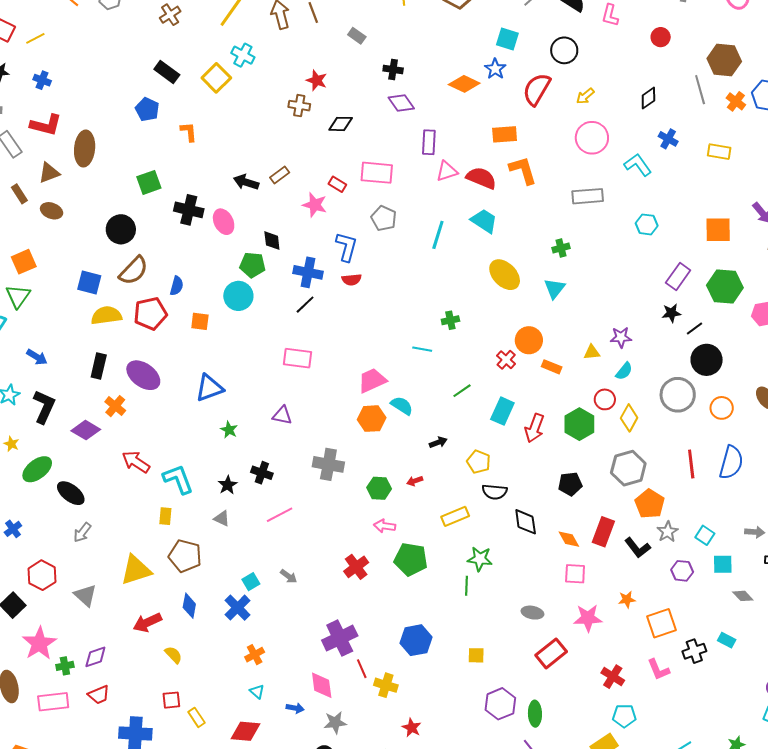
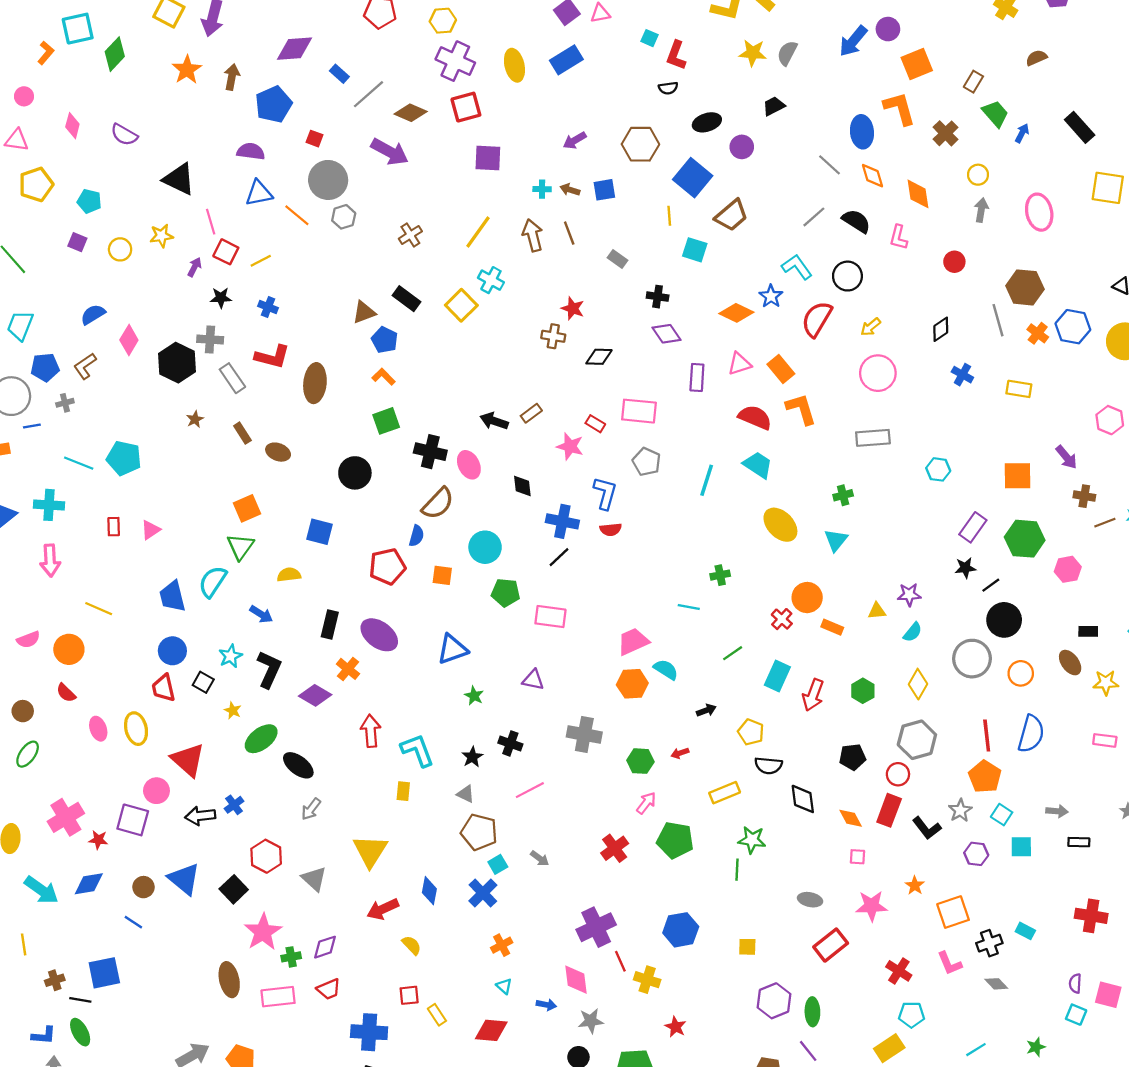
cyan square: (507, 39) -> (695, 250), moved
orange L-shape: (189, 132) -> (383, 377), moved, turned -40
orange rectangle: (505, 134) -> (781, 369), turned 55
cyan L-shape: (638, 165) -> (797, 267), moved
pink triangle: (447, 171) -> (739, 364), moved
brown triangle: (49, 173) -> (364, 312), moved
green pentagon: (252, 265) -> (506, 593), moved
brown semicircle: (134, 271) -> (438, 503), moved
yellow semicircle: (106, 315) -> (289, 575), moved, size x0.7
red circle: (605, 399) -> (898, 774), moved
green hexagon: (579, 424) -> (863, 691), size x0.7
red arrow: (136, 462) -> (371, 731), turned 52
orange pentagon: (650, 504) -> (985, 777), moved
pink arrow: (385, 526) -> (646, 803), turned 120
brown pentagon: (185, 556) -> (479, 832), moved
yellow triangle: (136, 570) -> (370, 851), turned -40
pink square: (575, 574) -> (857, 857), size x0.7
gray diamond: (743, 596) -> (996, 984), moved
orange star: (627, 599) -> (915, 885), turned -30

